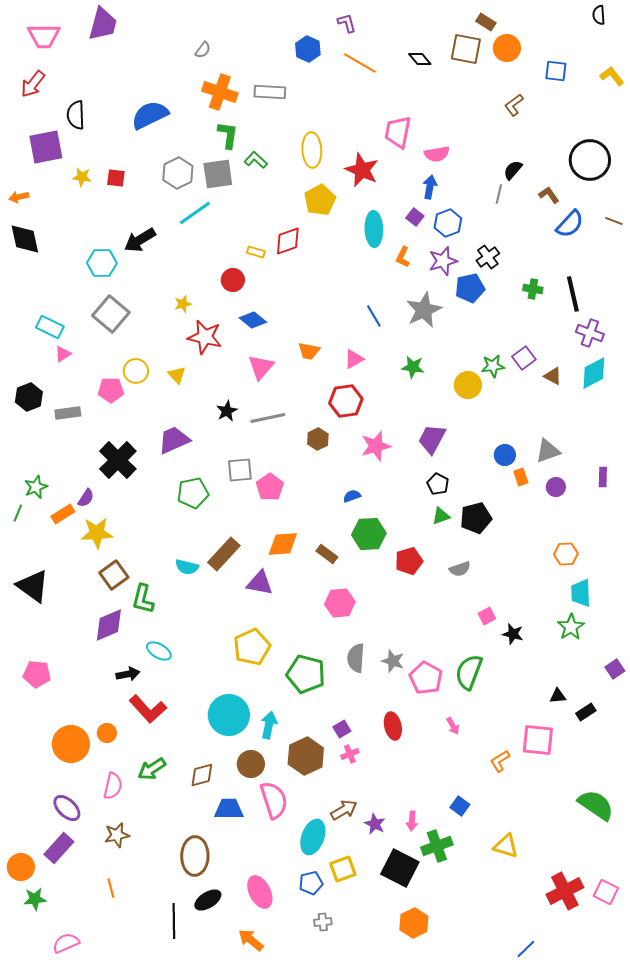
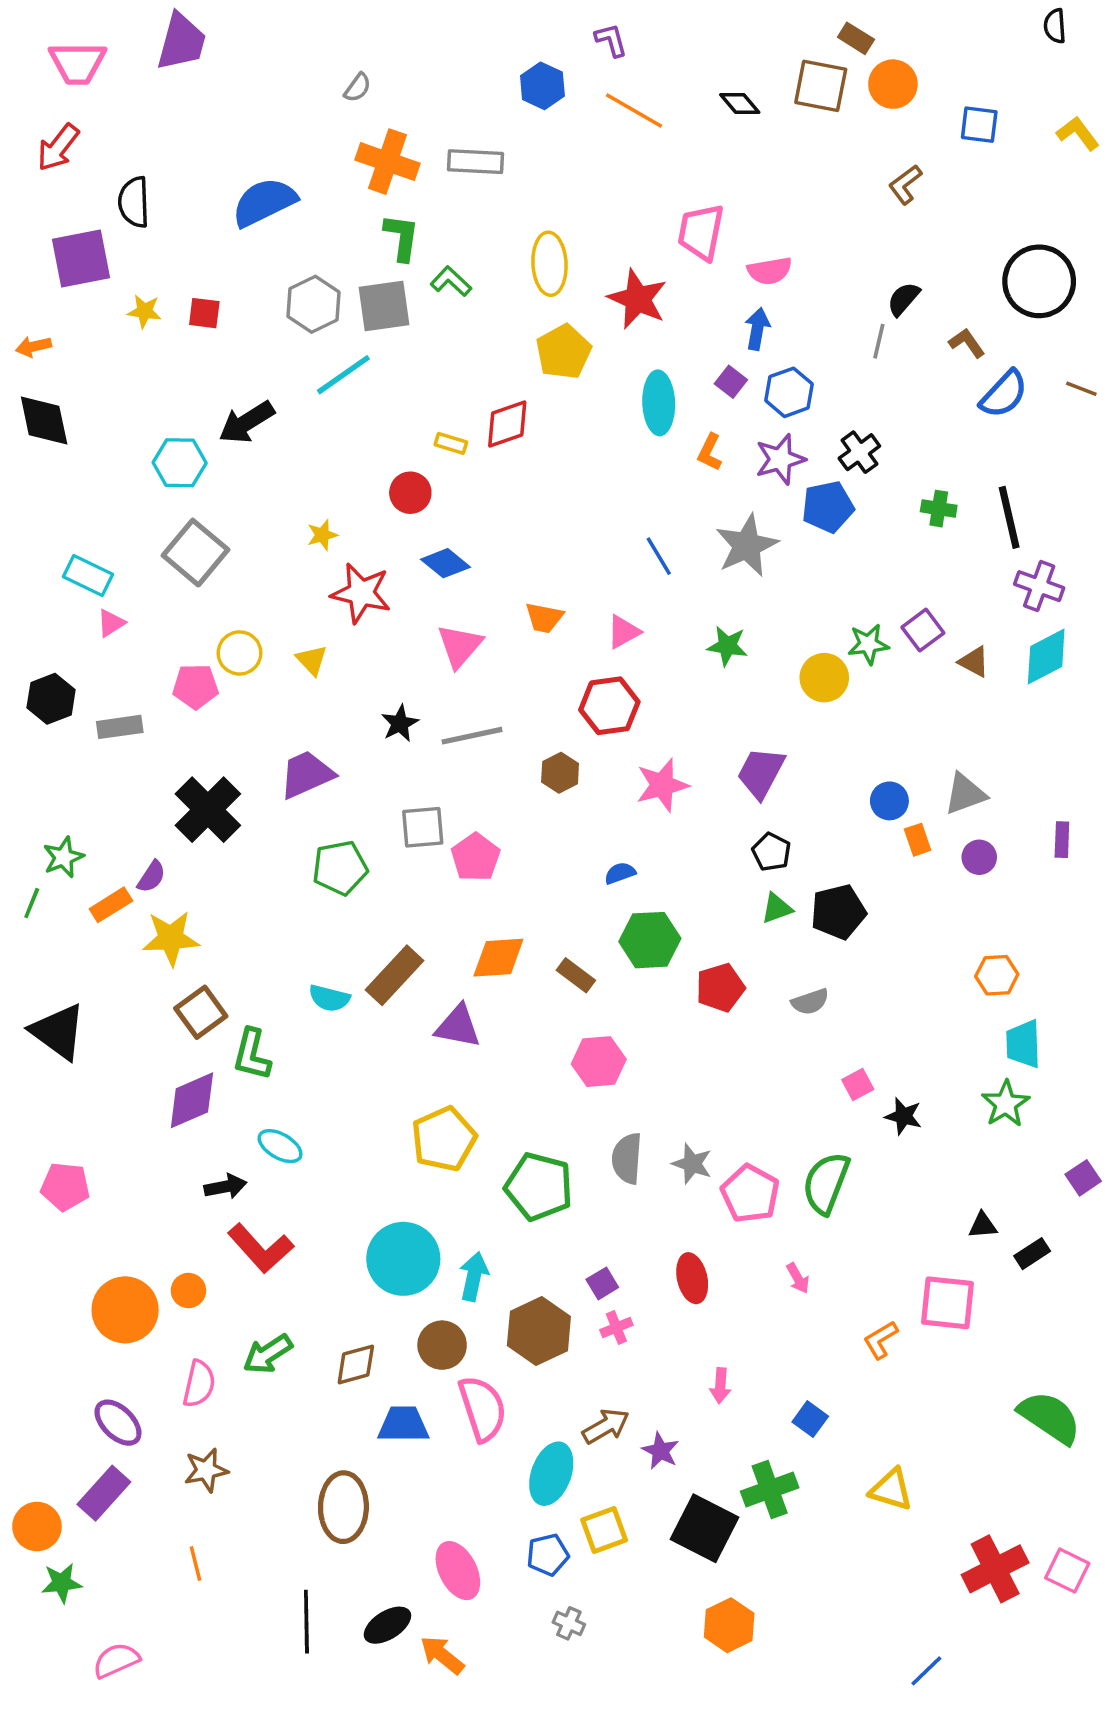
pink arrow: (412, 821) -> (720, 1386), moved
black ellipse: (208, 900) -> (387, 1625), moved
gray cross: (323, 922) -> (569, 1623), turned 30

